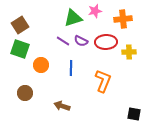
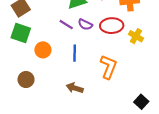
yellow cross: (129, 52) -> (136, 36), turned 32
brown arrow: (62, 106) -> (75, 88), moved
black square: (134, 114) -> (141, 102), turned 32

